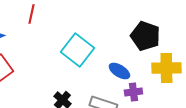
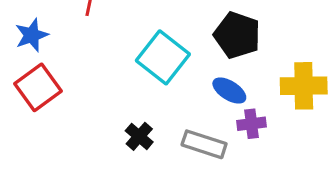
black pentagon: (145, 36) -> (237, 35), moved

